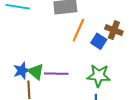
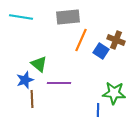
green triangle: (36, 72) -> (39, 64), moved
green star: (99, 76) -> (114, 93), moved

